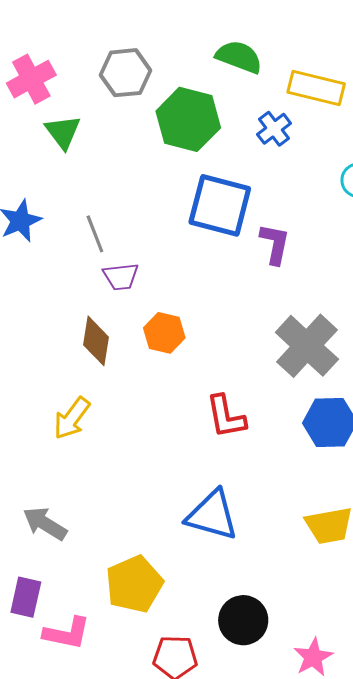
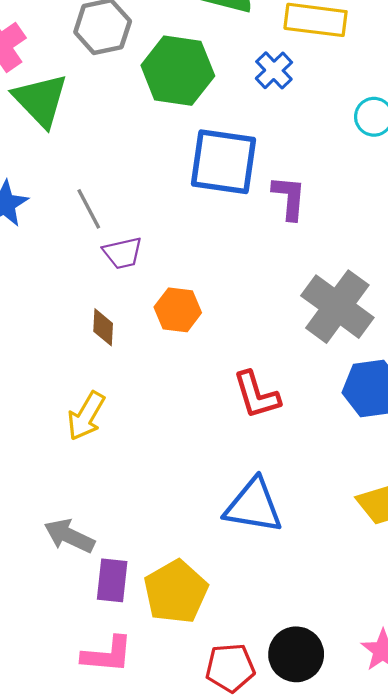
green triangle: (63, 132) -> (41, 100), size x1.4
brown diamond: (96, 341) -> (103, 327), size x0.7
purple rectangle: (26, 597) -> (112, 580), moved
black circle: (243, 620) -> (296, 654), moved

